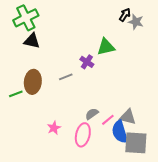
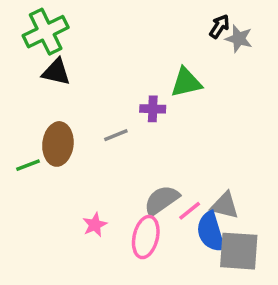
purple cross: (87, 62) -> (153, 109), turned -32
gray semicircle: (92, 114) -> (162, 200), size x1.5

